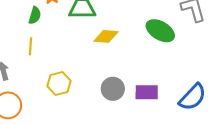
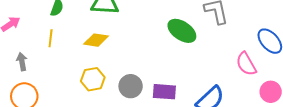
yellow diamond: (106, 36) -> (96, 40), moved
yellow hexagon: (59, 84) -> (93, 79), moved

